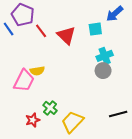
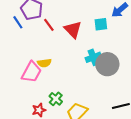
cyan cross: (105, 56) -> (93, 57), moved
gray circle: (103, 71) -> (107, 64), size x1.5

